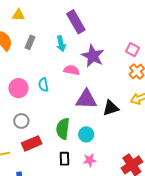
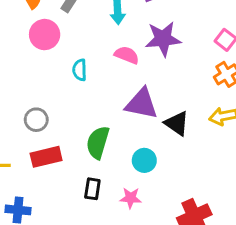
purple star: (93, 56) -> (163, 39), turned 30
pink circle: (18, 88) -> (45, 35), moved
black triangle: (111, 108) -> (177, 123), turned 42
cyan circle: (86, 134) -> (144, 160), moved

